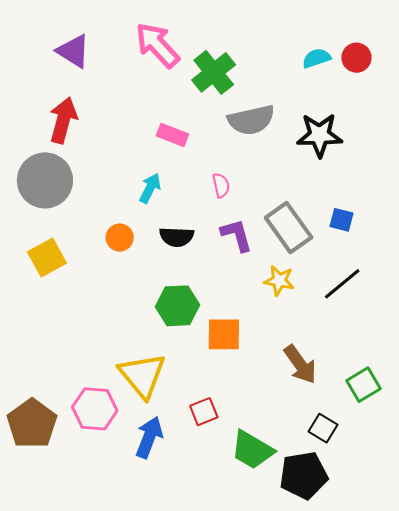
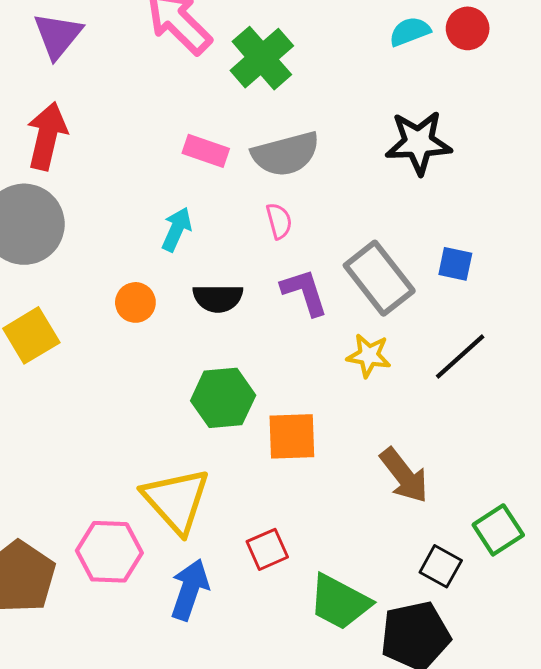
purple triangle: (73, 51) -> (58, 35), turned 39
gray semicircle: (251, 120) -> (286, 154), moved
green square: (363, 385) -> (498, 530), moved

